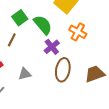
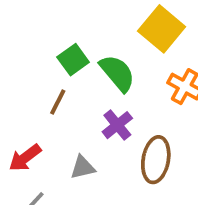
purple cross: (52, 47) -> (117, 125), moved

